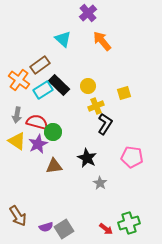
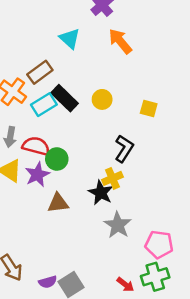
yellow square: (124, 93) -> (149, 109), turned 32
yellow cross: (96, 106) -> (112, 178), moved
pink pentagon: (132, 157) -> (159, 244), moved
gray star: (100, 183) -> (118, 225), size x1.5

